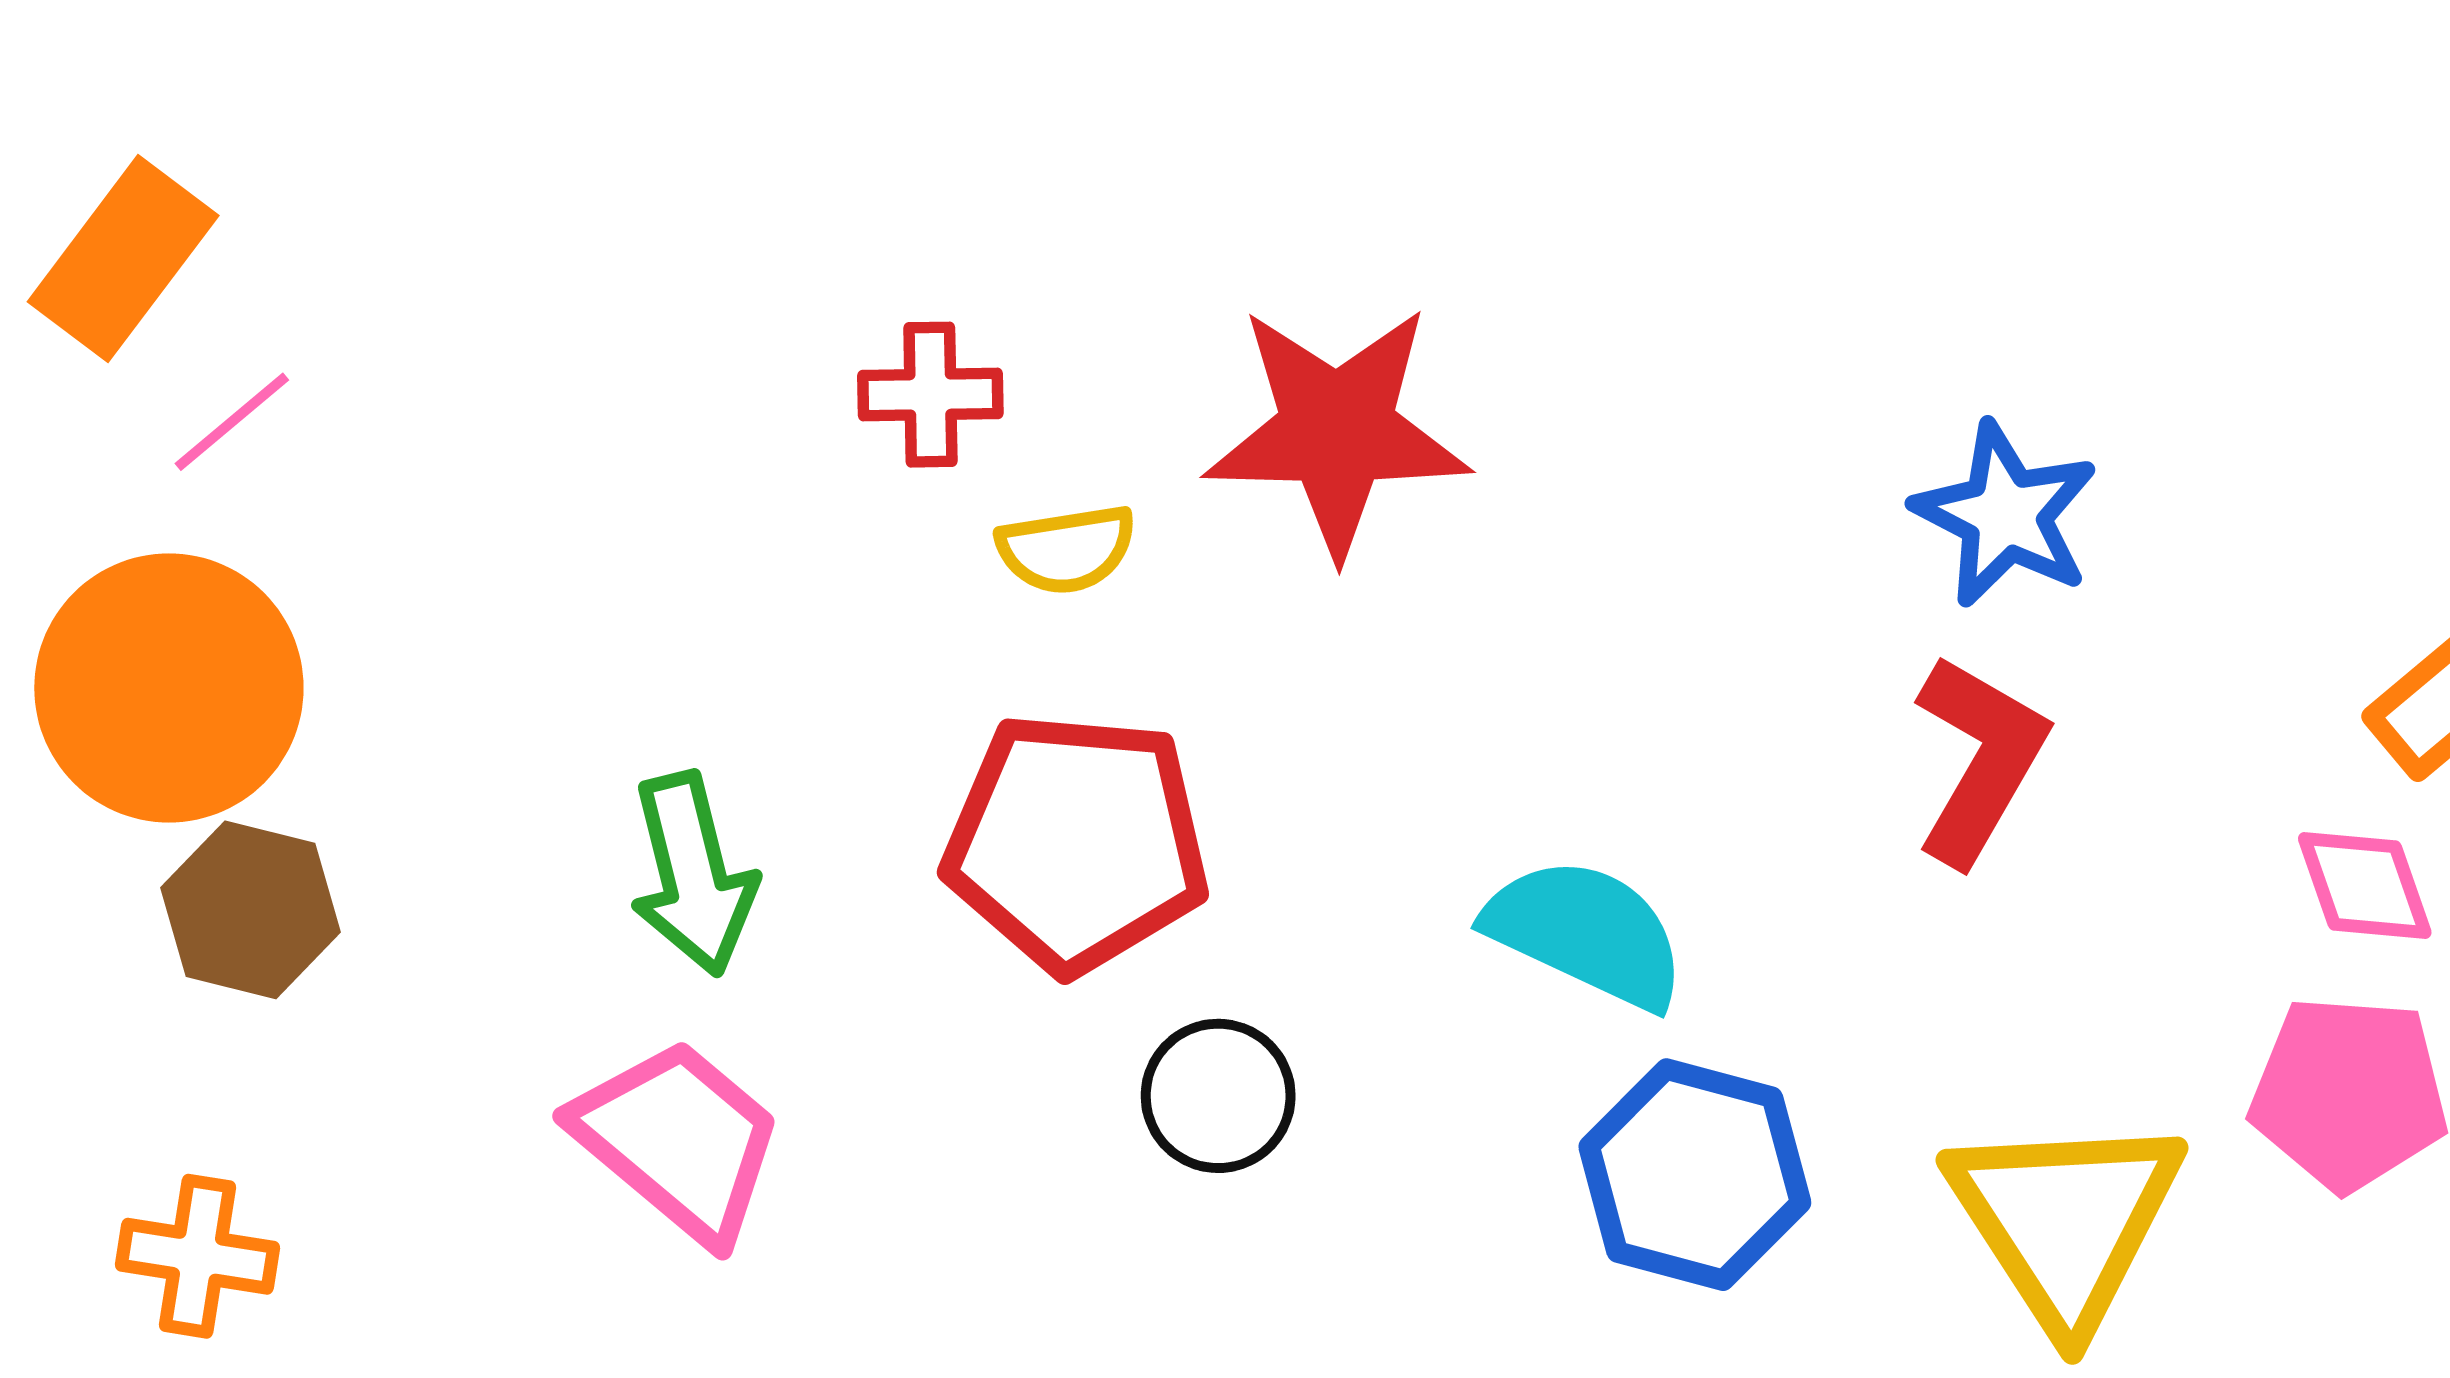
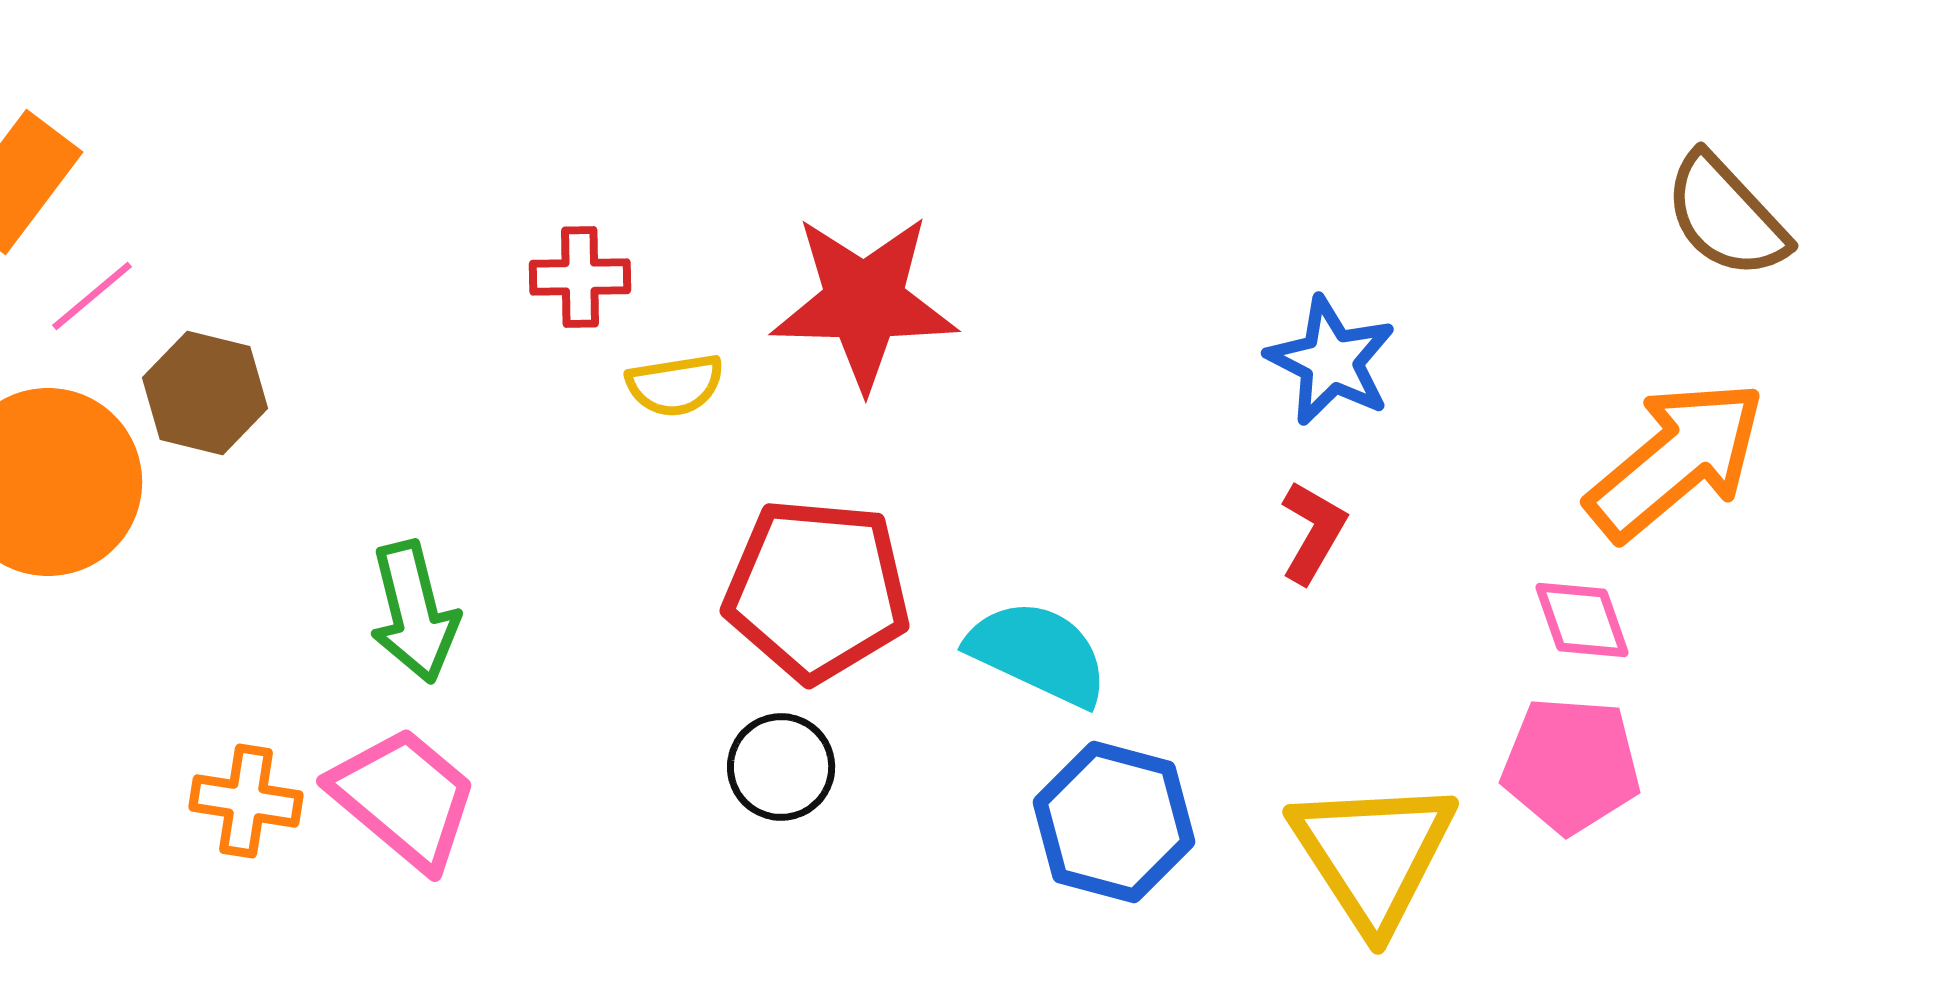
red L-shape: (1980, 760) -> (1313, 532), size x0.7
red pentagon: (1076, 843) -> (817, 590), moved
brown hexagon: (250, 910) -> (205, 393), moved
orange cross: (198, 1256) -> (246, 801), moved

